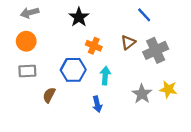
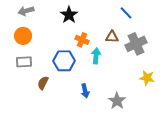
brown triangle: (128, 42) -> (112, 37), turned 40
cyan arrow: (105, 76) -> (96, 56), moved
gray star: (142, 94) -> (117, 101), moved

